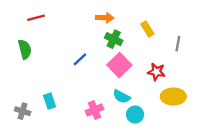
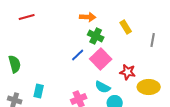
green semicircle: (25, 49) -> (15, 64), moved
blue line: (80, 59) -> (78, 55), moved
red star: (156, 72) -> (128, 72), moved
cyan rectangle: (50, 101) -> (39, 91), turned 32

